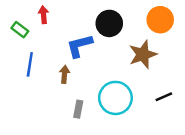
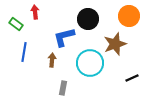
cyan circle: (115, 98) -> (90, 63), moved

